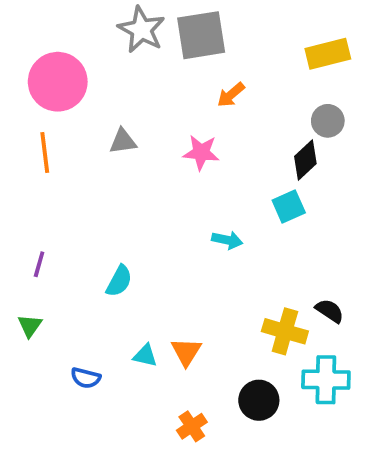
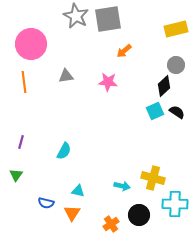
cyan arrow: (227, 240) -> (122, 186), moved
black semicircle: (330, 311) -> (177, 112), moved
orange triangle: (186, 352) -> (72, 213), moved
orange cross: (192, 426) -> (111, 224), moved

